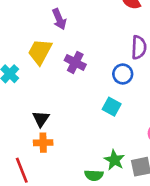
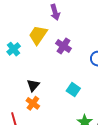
cyan square: (112, 107) -> (73, 90), moved
orange cross: (43, 143) -> (33, 103), turned 32

